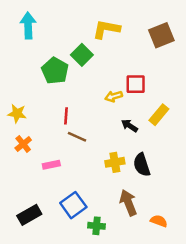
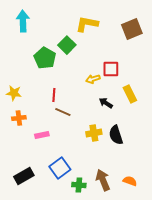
yellow rectangle: (159, 115) -> (130, 94), turned -66
orange cross: (23, 144) -> (19, 118), turned 32
brown arrow: (128, 203) -> (103, 180), moved

